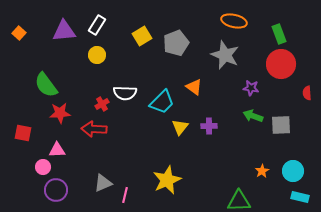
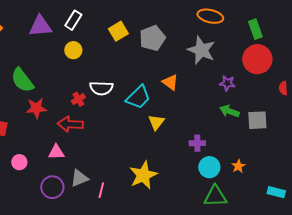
purple cross: (209, 126) -> (197, 143), moved
pink triangle: (57, 150) -> (56, 152), moved
cyan circle: (293, 171) -> (209, 167), moved
purple circle: (56, 190) -> (52, 187), moved

